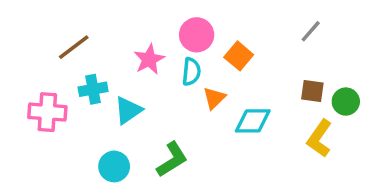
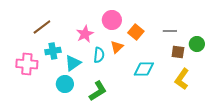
gray line: (311, 31) -> (170, 31), moved, turned 48
cyan semicircle: (191, 72) -> (99, 55), moved
orange triangle: (214, 98) -> (117, 47), moved
green circle: (346, 102) -> (197, 44), moved
cyan circle: (114, 166) -> (65, 84), moved

